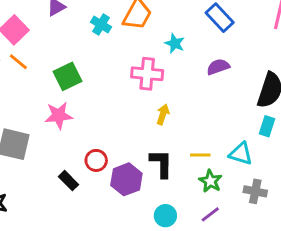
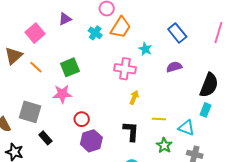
orange line: (18, 62) -> (36, 67), moved
yellow line: (200, 155) -> (159, 119), moved
red circle: (96, 160) -> (82, 119), moved
purple hexagon: (126, 179) -> (91, 141), moved
black rectangle: (69, 181) -> (45, 138), moved

